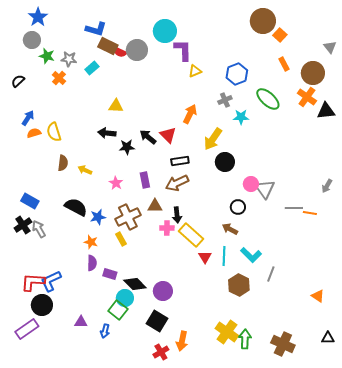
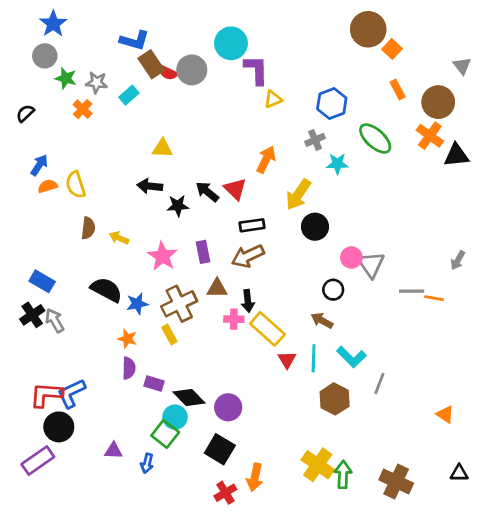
brown rectangle: (108, 46) -> (151, 64), turned 30
pink star: (116, 183) -> (162, 256), size x1.5

